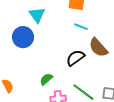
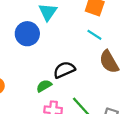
black semicircle: (75, 58) -> (64, 70), moved

